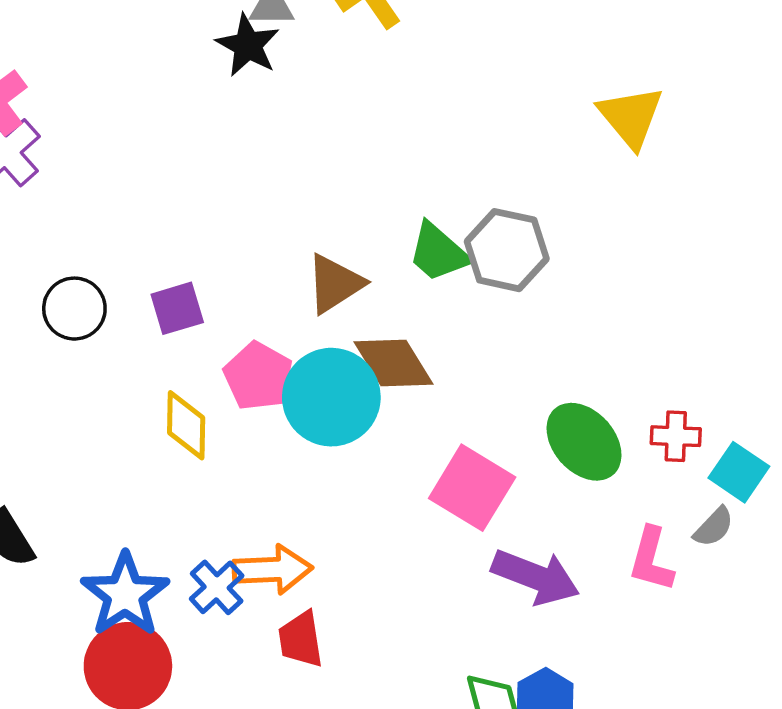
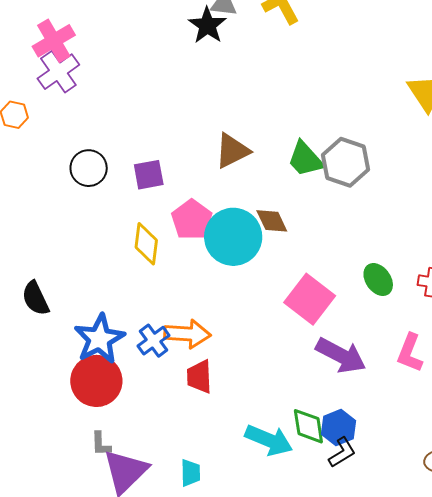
brown triangle: (335, 284) -> (232, 151), moved
brown diamond: (394, 363) -> (272, 221), size x0.7
green ellipse: (584, 442) -> (378, 280), size x0.7

